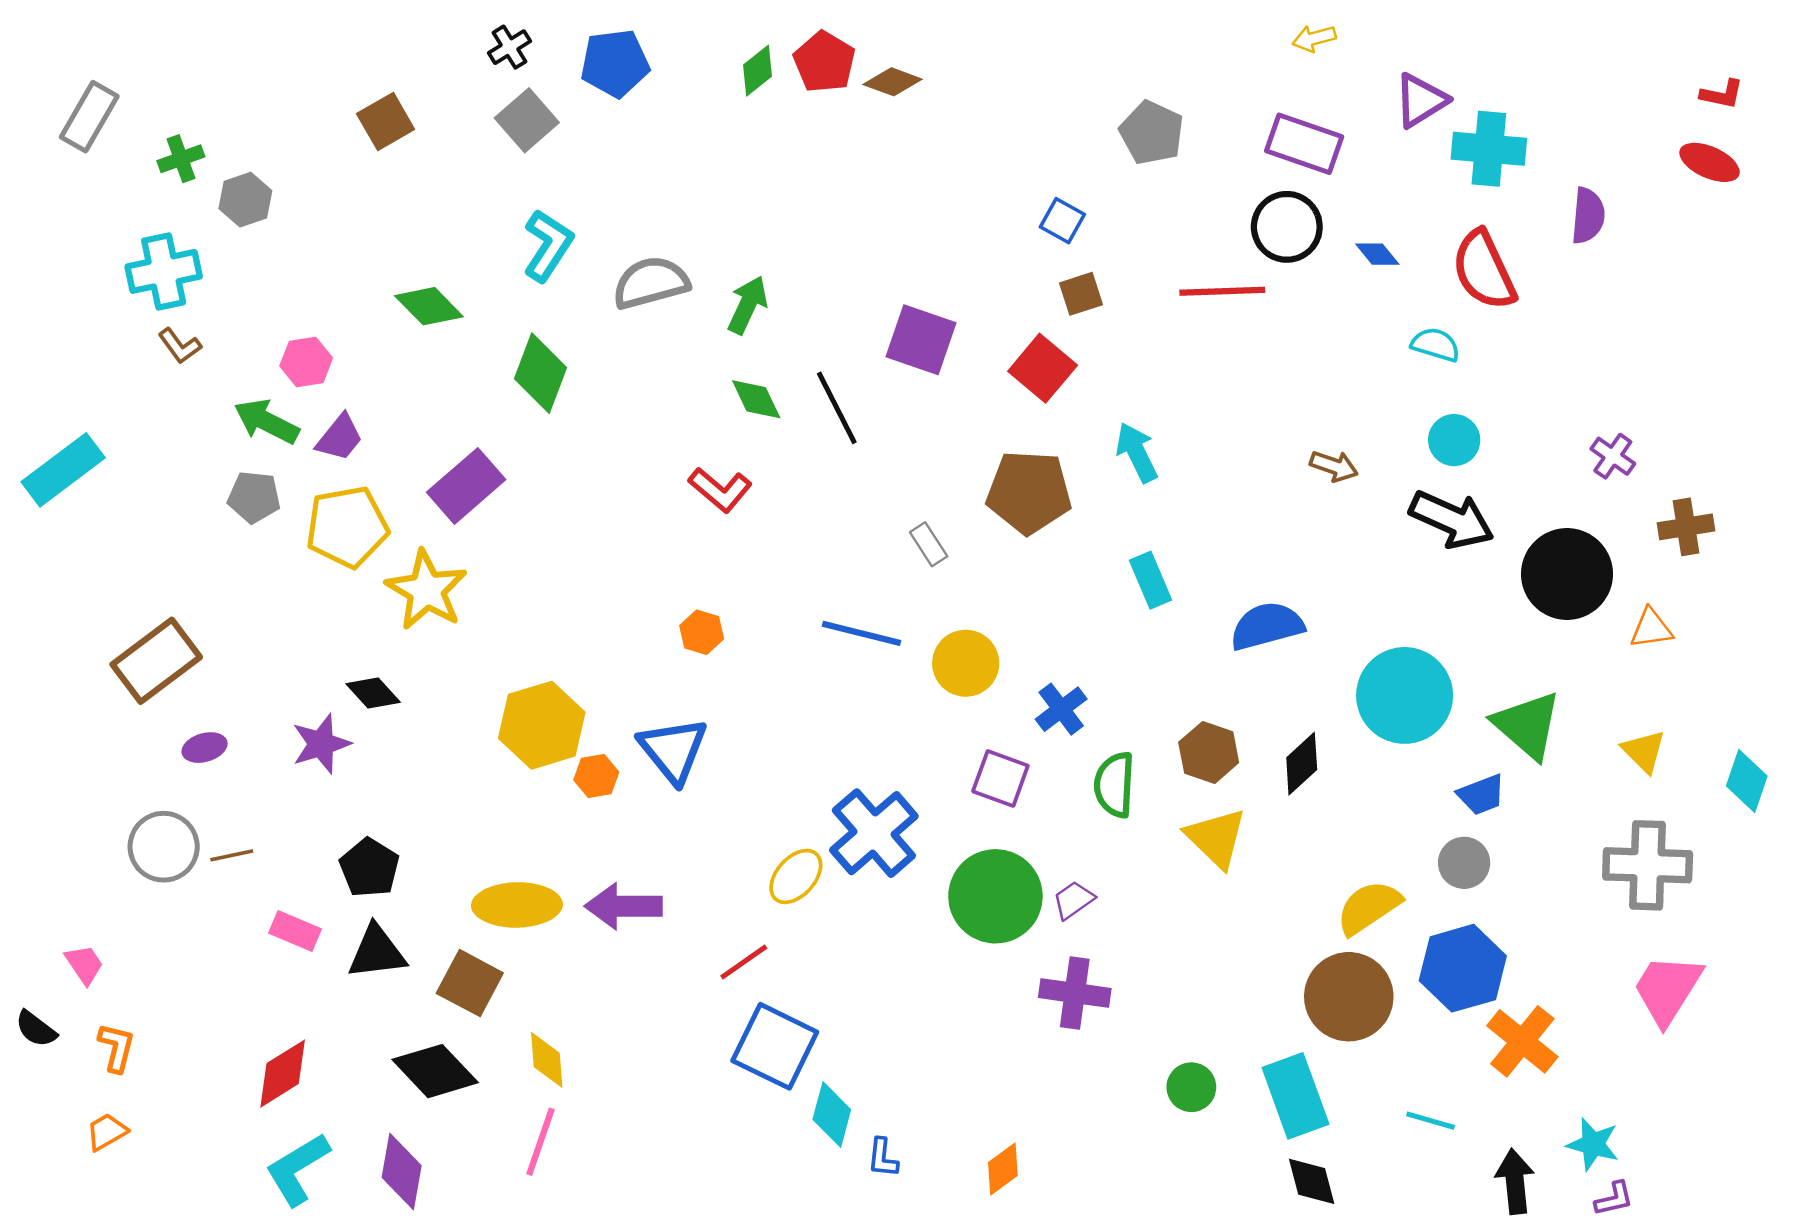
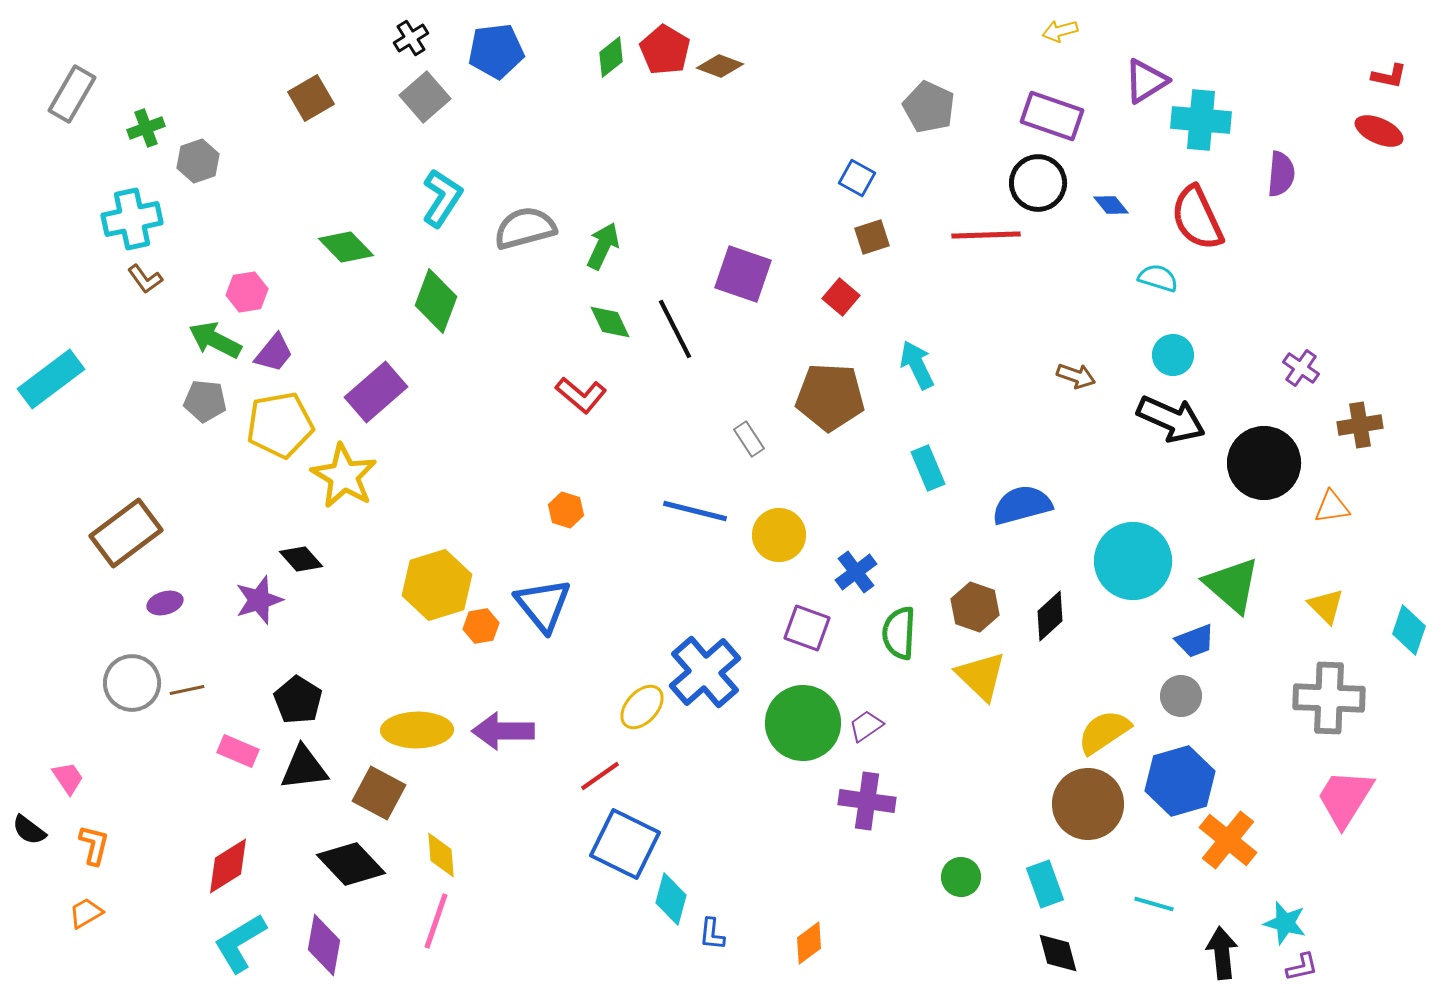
red square: (1043, 368) -> (841, 297), size x0.7
cyan rectangle: (1295, 1096) -> (1045, 884), size x0.7

